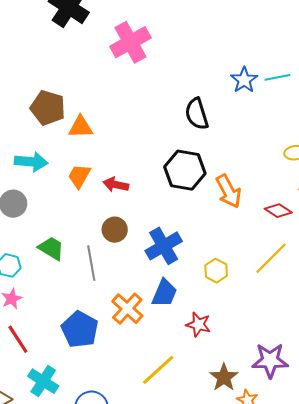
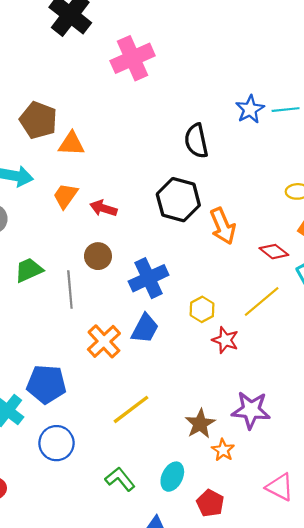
green trapezoid: (51, 248) -> (29, 270), turned -60
red star: (198, 324) -> (225, 340), moved
blue pentagon: (80, 329) -> (46, 384), moved, turned -30

